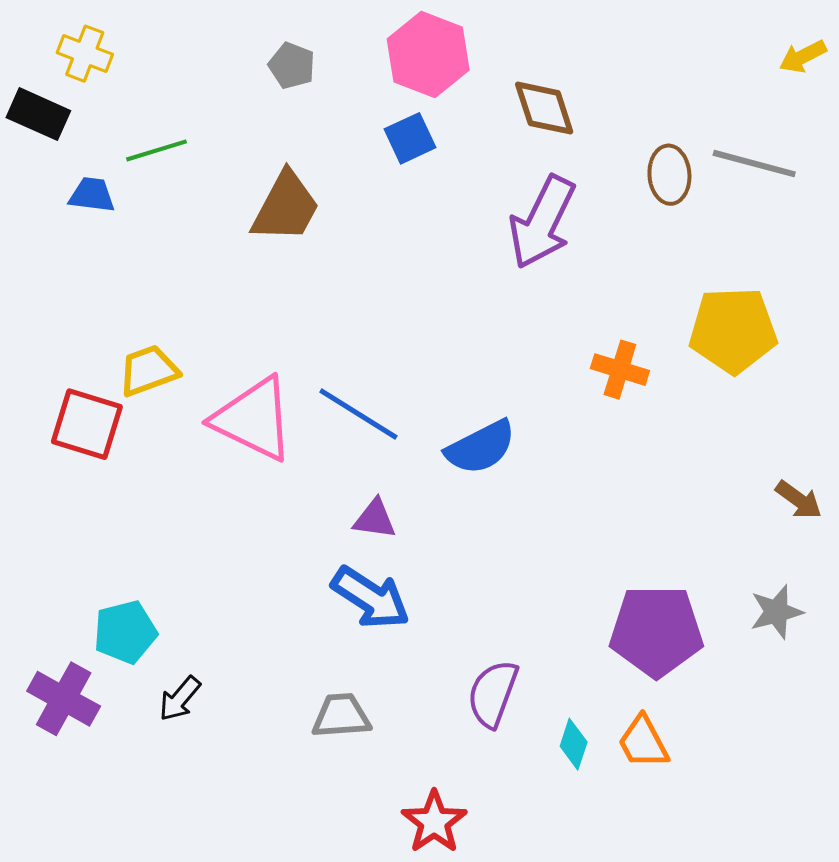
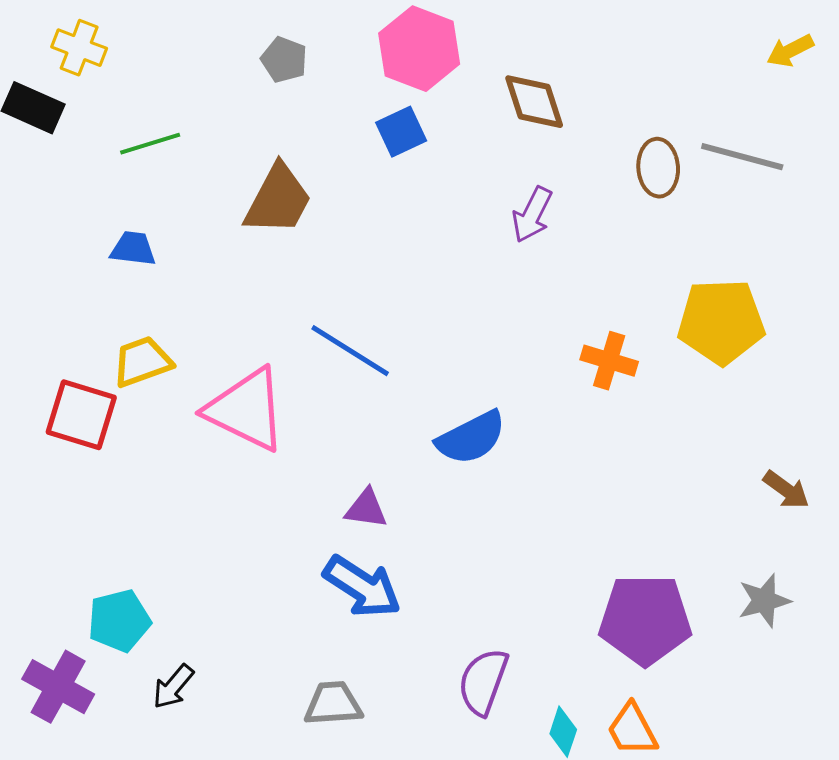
blue trapezoid: (92, 195) -> (133, 249), moved
purple arrow: (542, 222) -> (532, 215), size x0.6
blue line: (358, 414) -> (350, 351), moved

